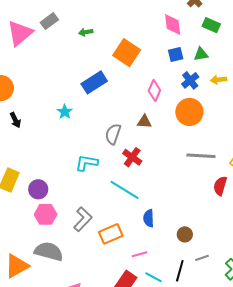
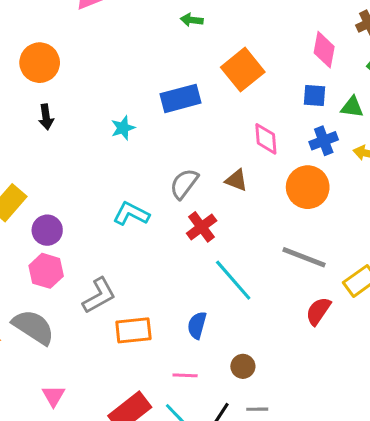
pink diamond: (154, 91) -> (266, 139), turned -45
cyan line: (125, 190) -> (233, 280), moved
pink line: (139, 254) -> (185, 375), moved

